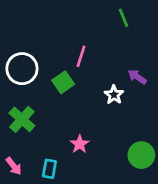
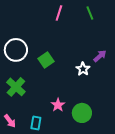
pink line: (81, 56) -> (59, 13), moved
purple arrow: (137, 77) -> (100, 56), turned 104
green circle: (141, 155) -> (82, 113), moved

